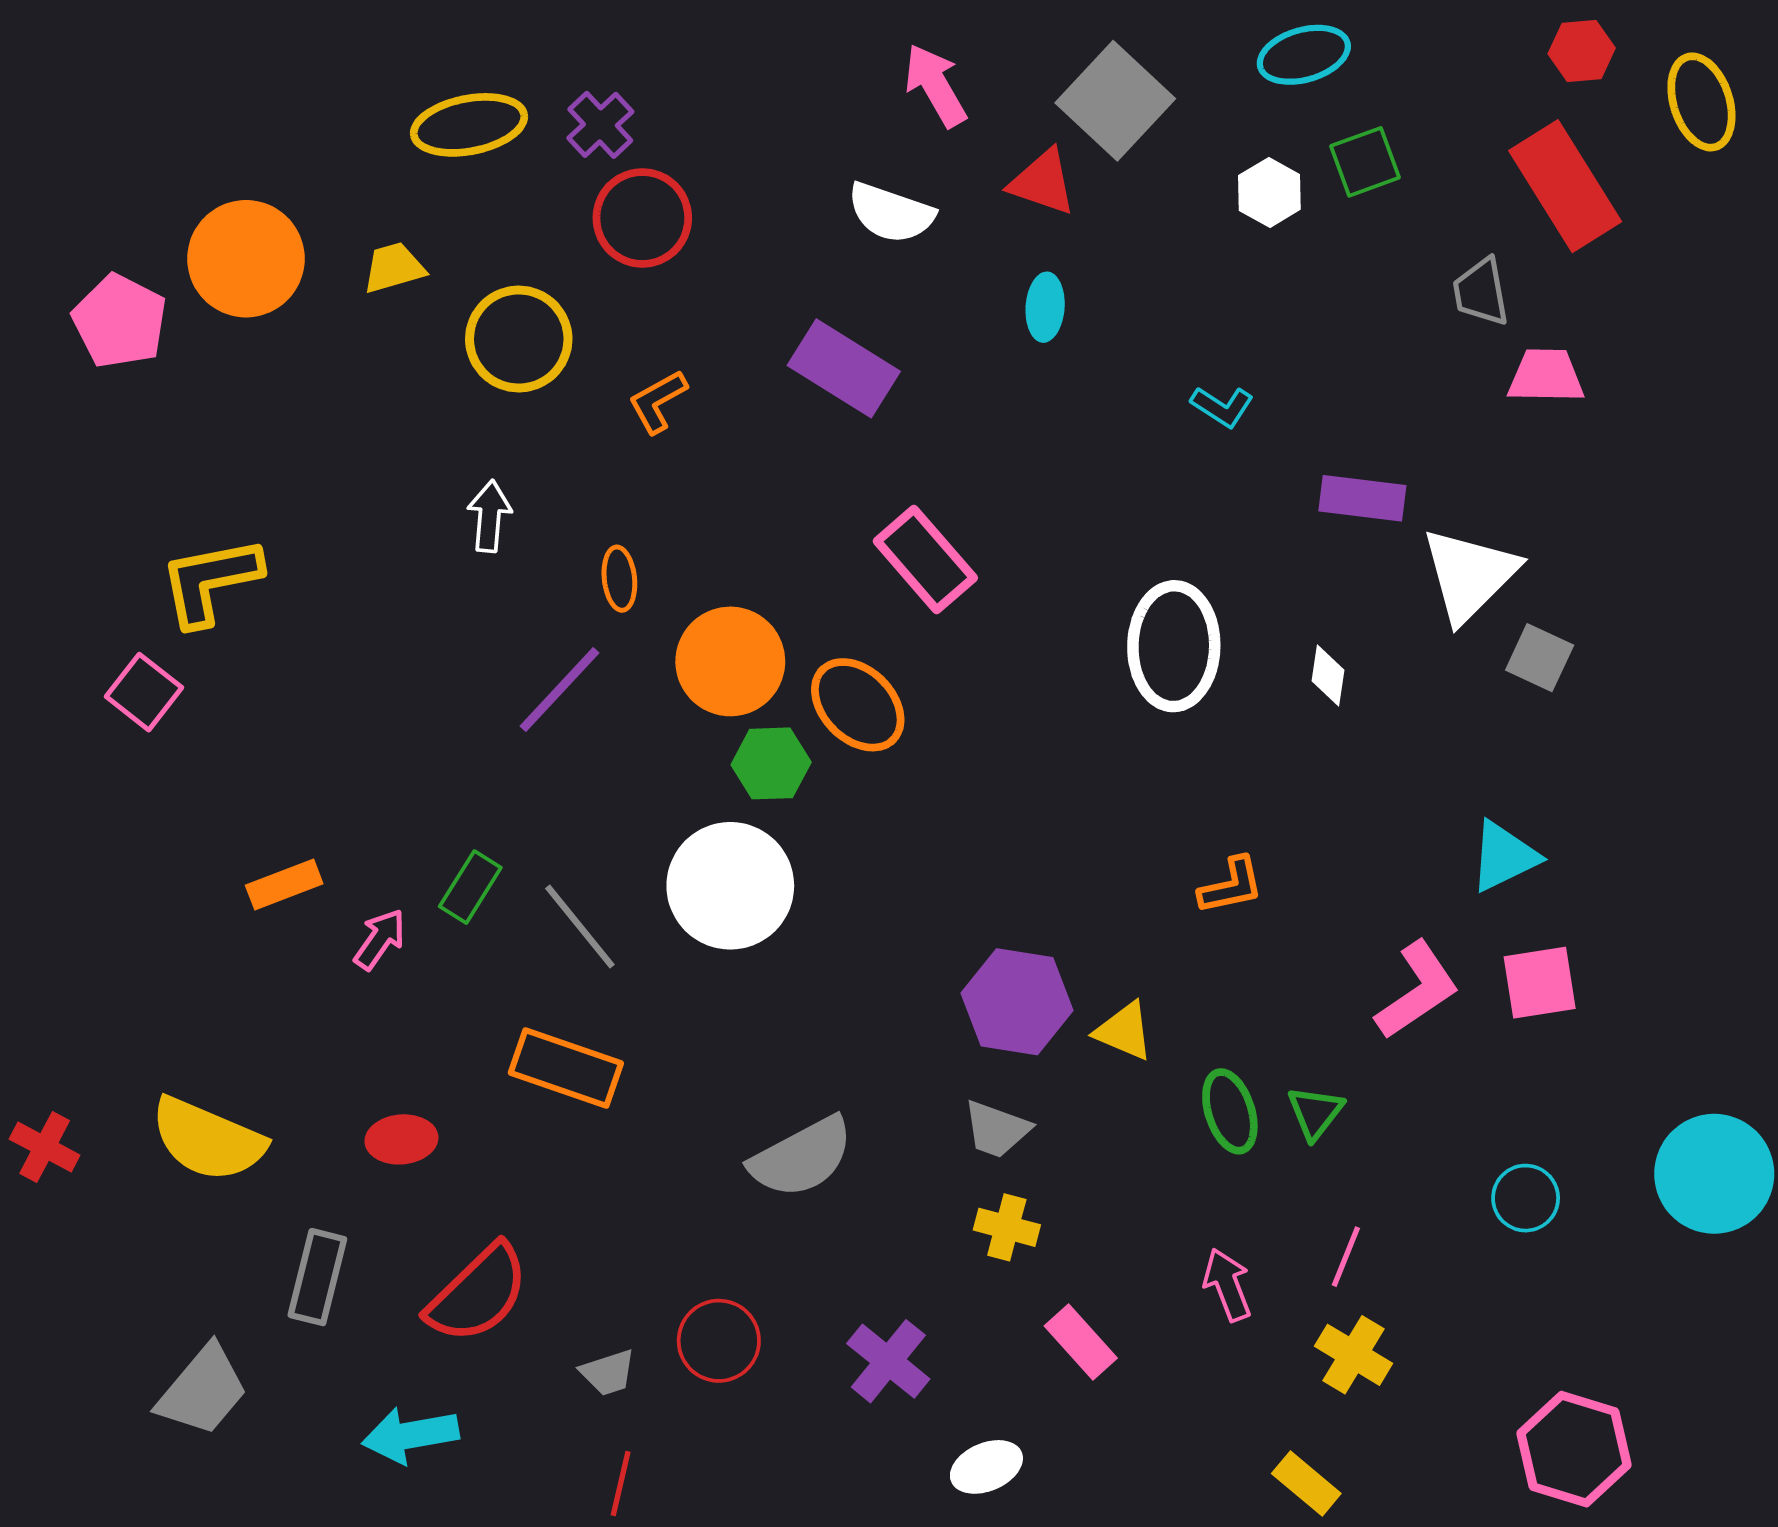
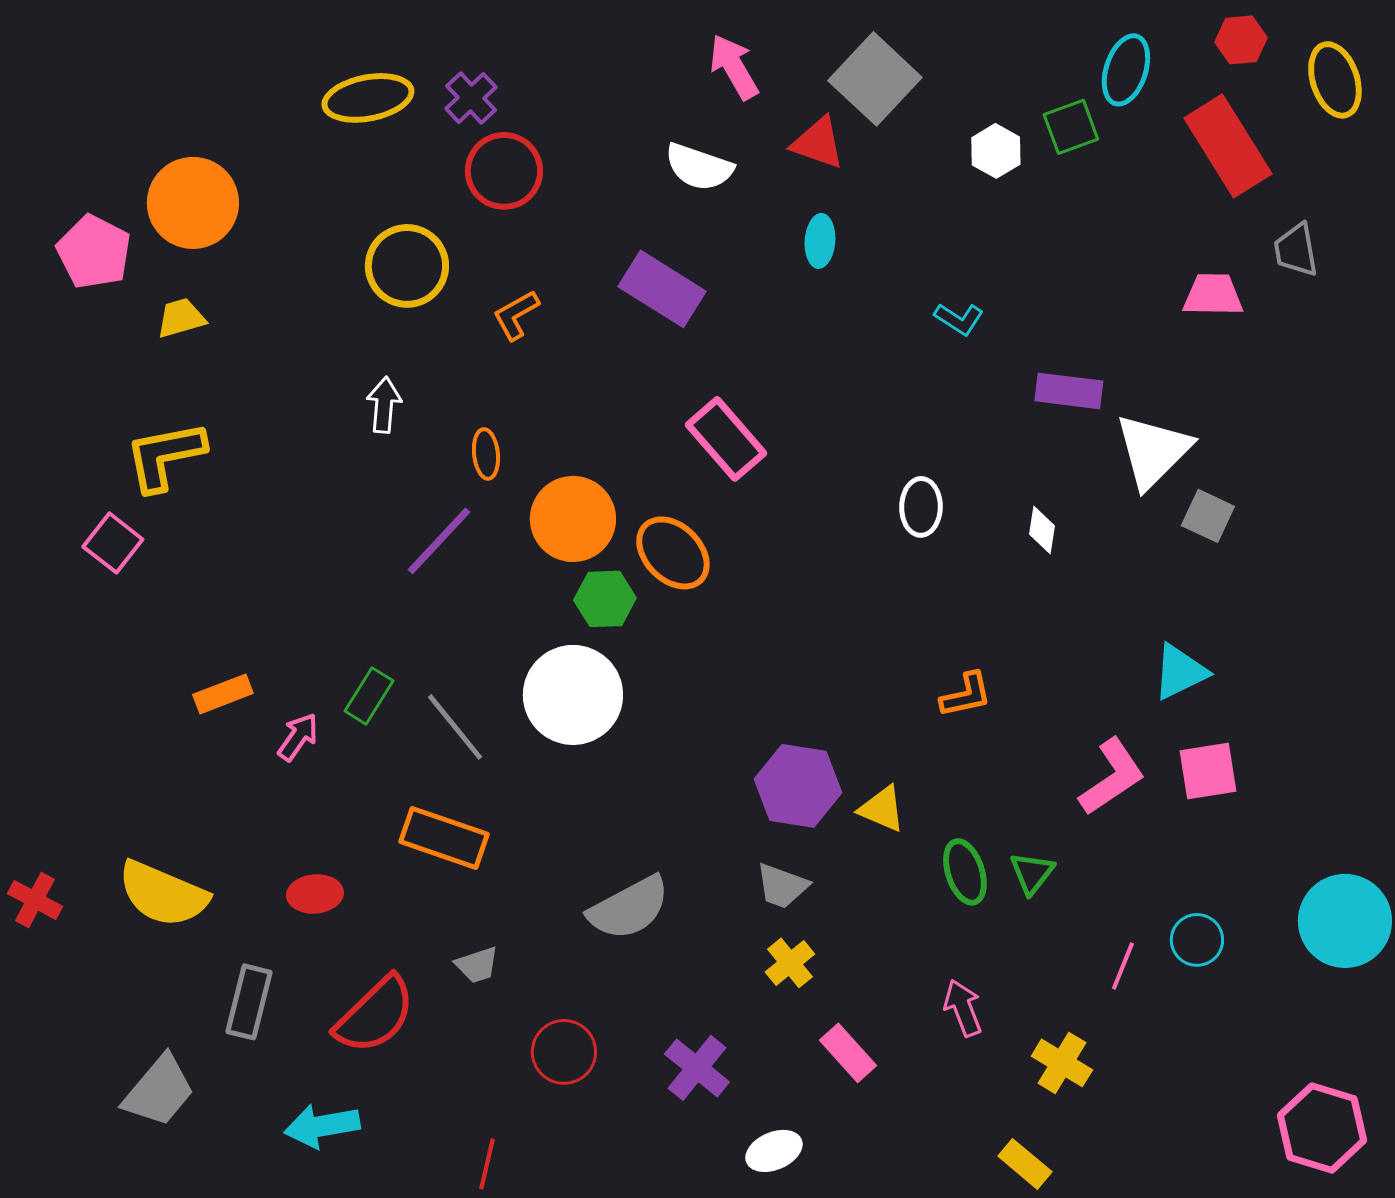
cyan ellipse: (1304, 55) -> (1126, 70), moved, turned -56
yellow trapezoid: (394, 268) -> (181, 318), moved
gray trapezoid: (1481, 292) -> (1296, 250), moved
white ellipse: (1174, 646) -> (921, 507), size x0.6
yellow cross: (1007, 1227) -> (790, 963), turned 36
pink line: (1346, 1257) -> (1123, 966), moved
gray trapezoid: (608, 1373) -> (477, 965), moved
pink hexagon: (1574, 1449) -> (1322, 1128), moved

